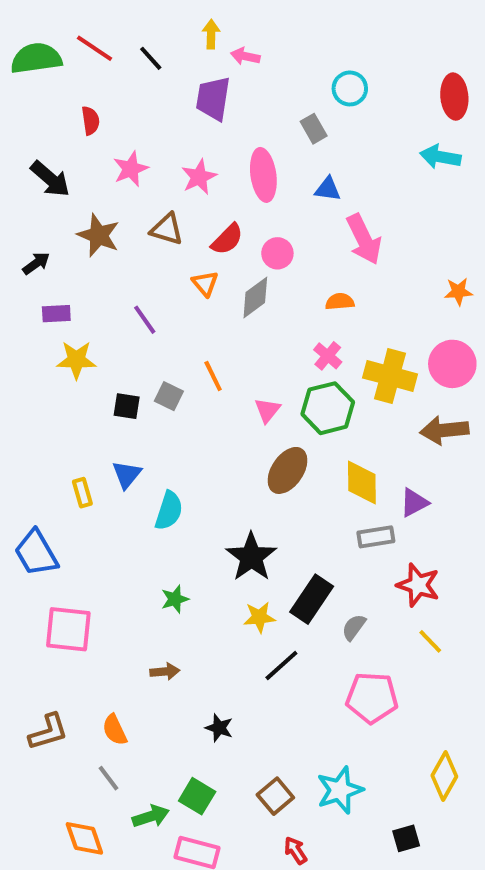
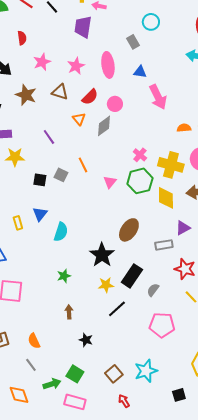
orange semicircle: (340, 302) -> (184, 128), moved
brown ellipse: (287, 470) -> (129, 230), moved
yellow diamond: (362, 483) -> (166, 198), moved
brown arrow: (165, 672) -> (69, 312), moved, turned -88

